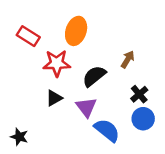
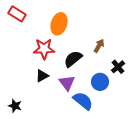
red rectangle: (28, 36) -> (17, 14), moved
black cross: (139, 94) -> (118, 67), moved
blue circle: (143, 119) -> (100, 82), moved

